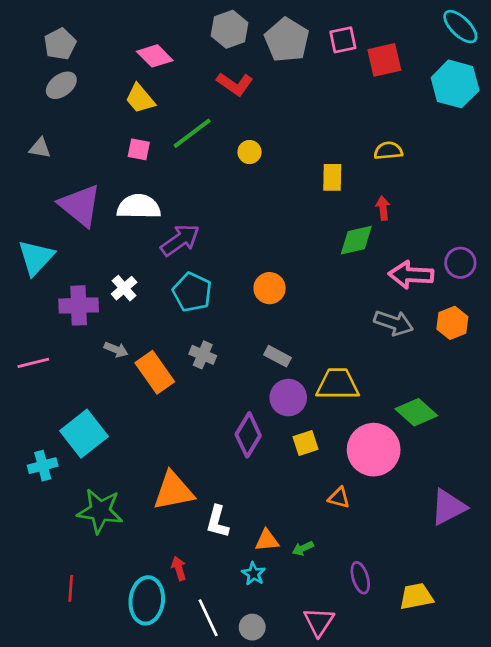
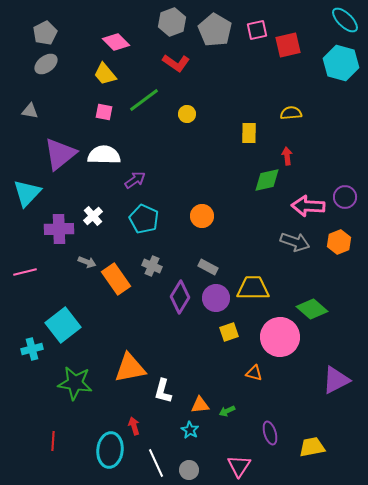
purple triangle: (80, 205) -> (60, 154), turned 42
purple arrow: (180, 240) -> (135, 180), size x0.7
purple diamond: (248, 435) -> (180, 297), moved

